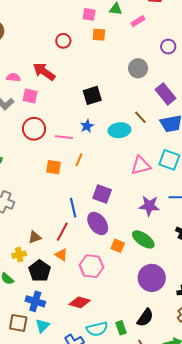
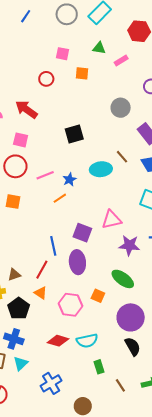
pink square: (89, 14) -> (63, 54), moved
pink square: (30, 96) -> (21, 140), moved
blue star: (87, 126) -> (70, 179), moved
pink line: (64, 137) -> (45, 175), turned -30
orange line: (79, 160) -> (60, 198), turned 32
pink triangle: (141, 165) -> (111, 220), moved
orange square: (53, 167) -> (13, 202), moved
purple ellipse: (98, 223) -> (77, 262), turned 30
orange square: (118, 246) -> (98, 296), moved
black semicircle: (145, 318) -> (133, 346), moved, turned -66
cyan semicircle: (97, 329) -> (87, 341), moved

